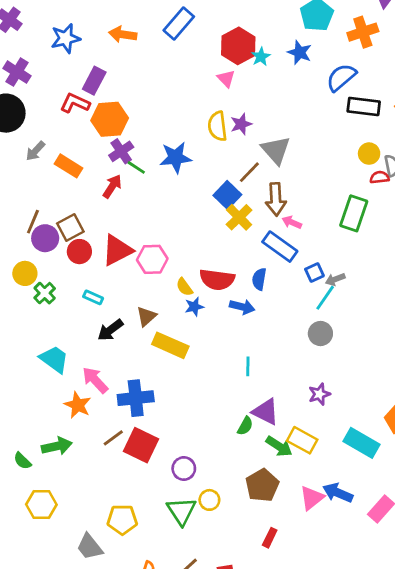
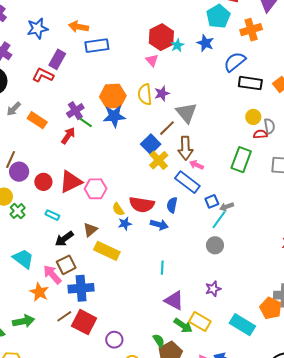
blue rectangle: (179, 23) -> (97, 46), moved, turned 40
orange hexagon: (110, 119) -> (113, 96), moved
brown square: (70, 228) -> (66, 265), moved
green semicircle: (245, 426) -> (159, 340), moved, turned -64

